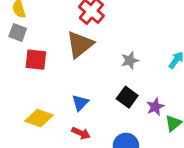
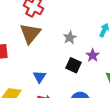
purple star: (155, 107) -> (93, 55), moved

